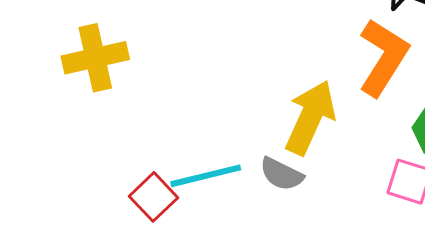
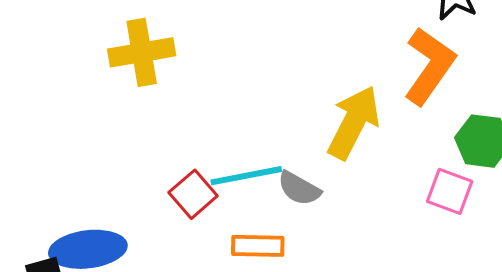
gray semicircle: (281, 174) -> (299, 188), moved

